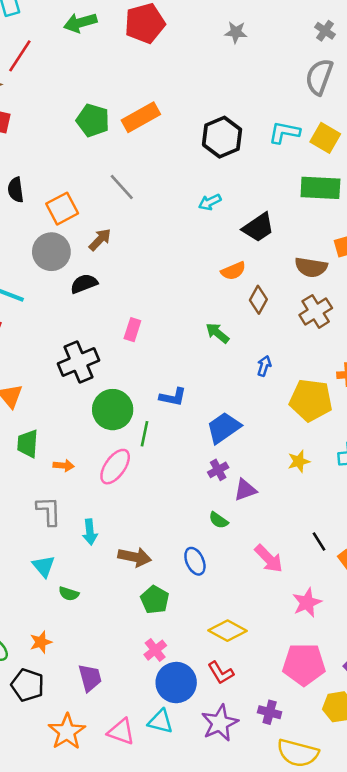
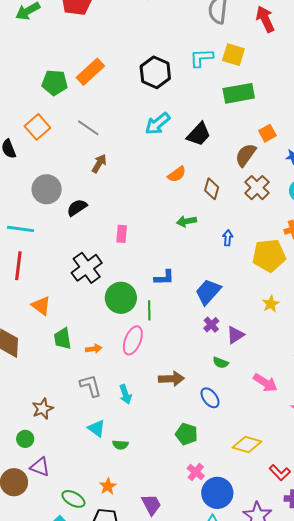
cyan arrow: (210, 202) -> (157, 124), size x1.5
orange square: (62, 209) -> (37, 127), moved
brown arrow: (100, 240) -> (99, 164), moved
brown semicircle: (311, 267) -> (246, 155), turned 130
orange semicircle: (233, 271) -> (177, 174), moved
green arrow: (217, 333) -> (186, 221), turned -36
brown arrow: (135, 557) -> (171, 379), moved
red L-shape: (221, 673) -> (280, 473), moved

